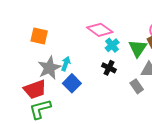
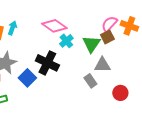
cyan arrow: (66, 64) -> (12, 28), moved
black cross: (109, 68) -> (47, 63), moved, size x1.6

